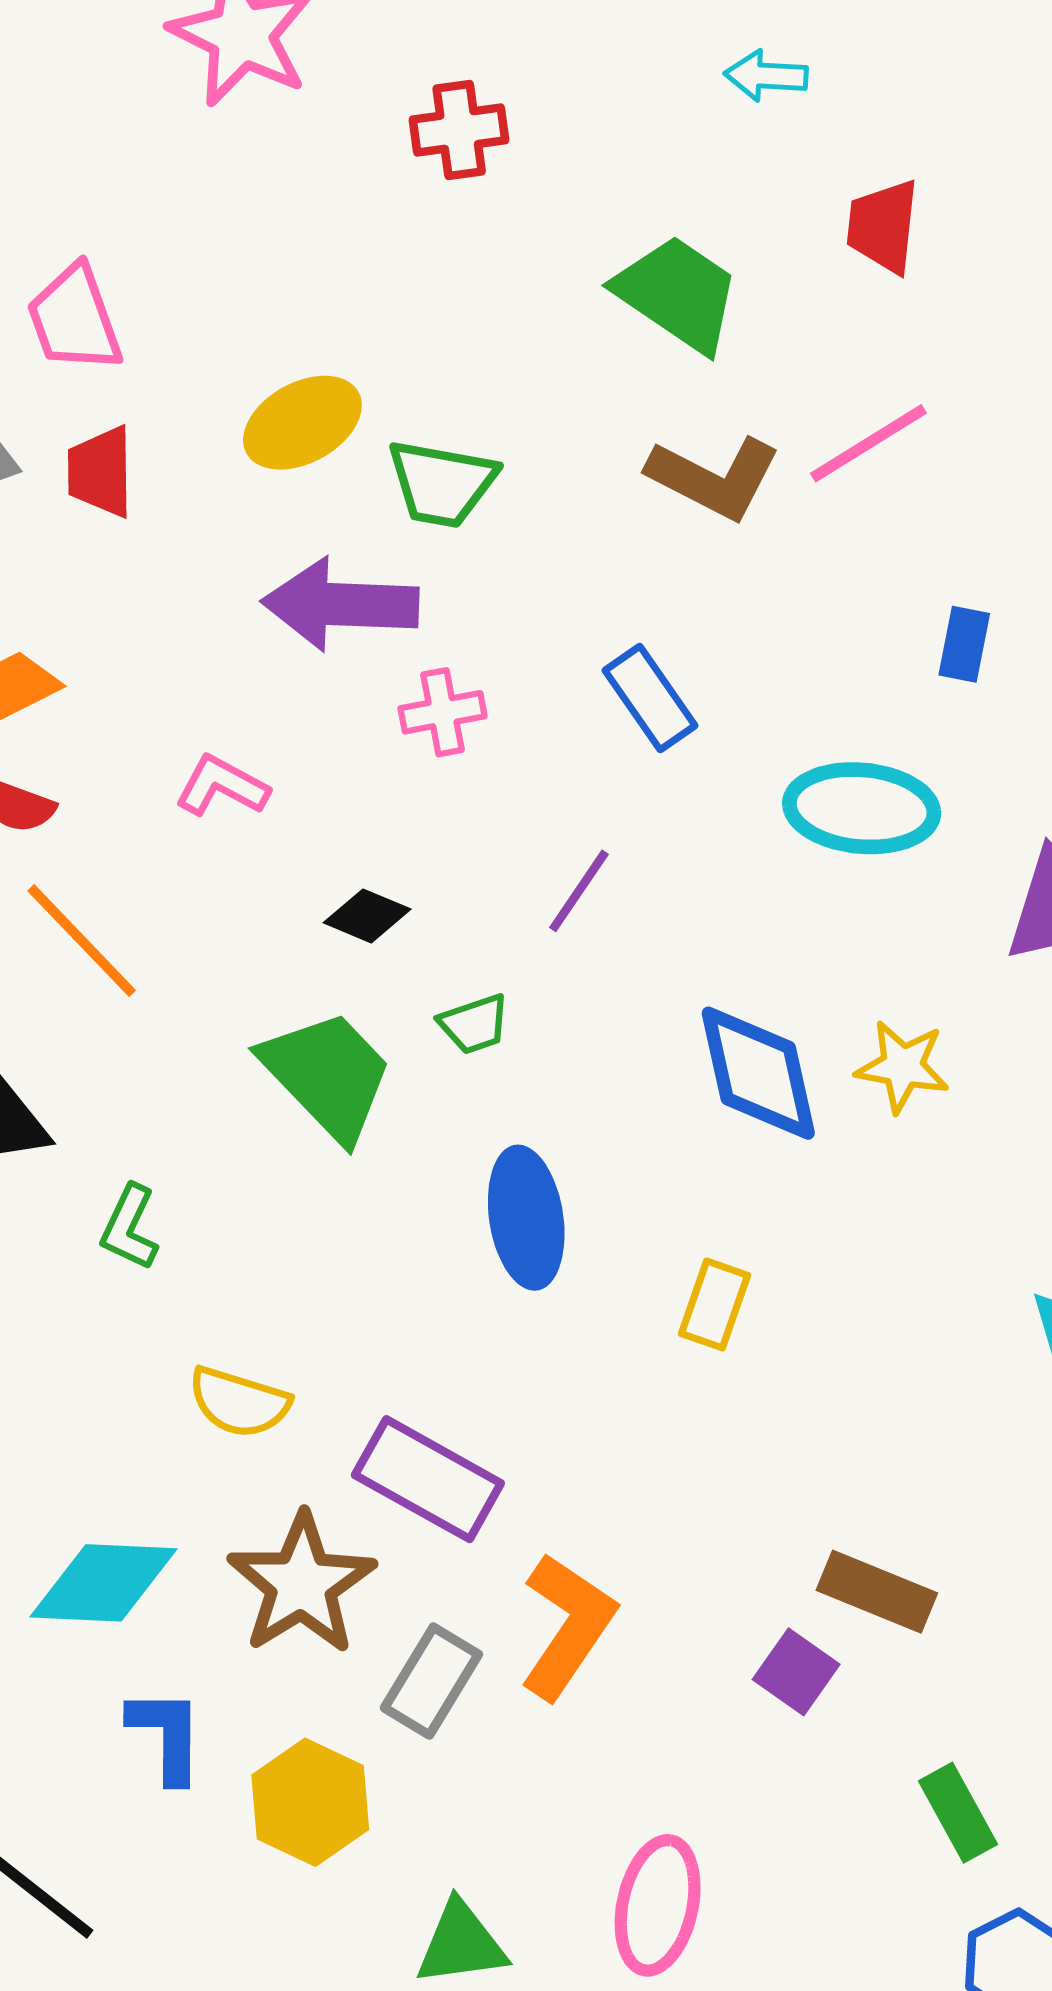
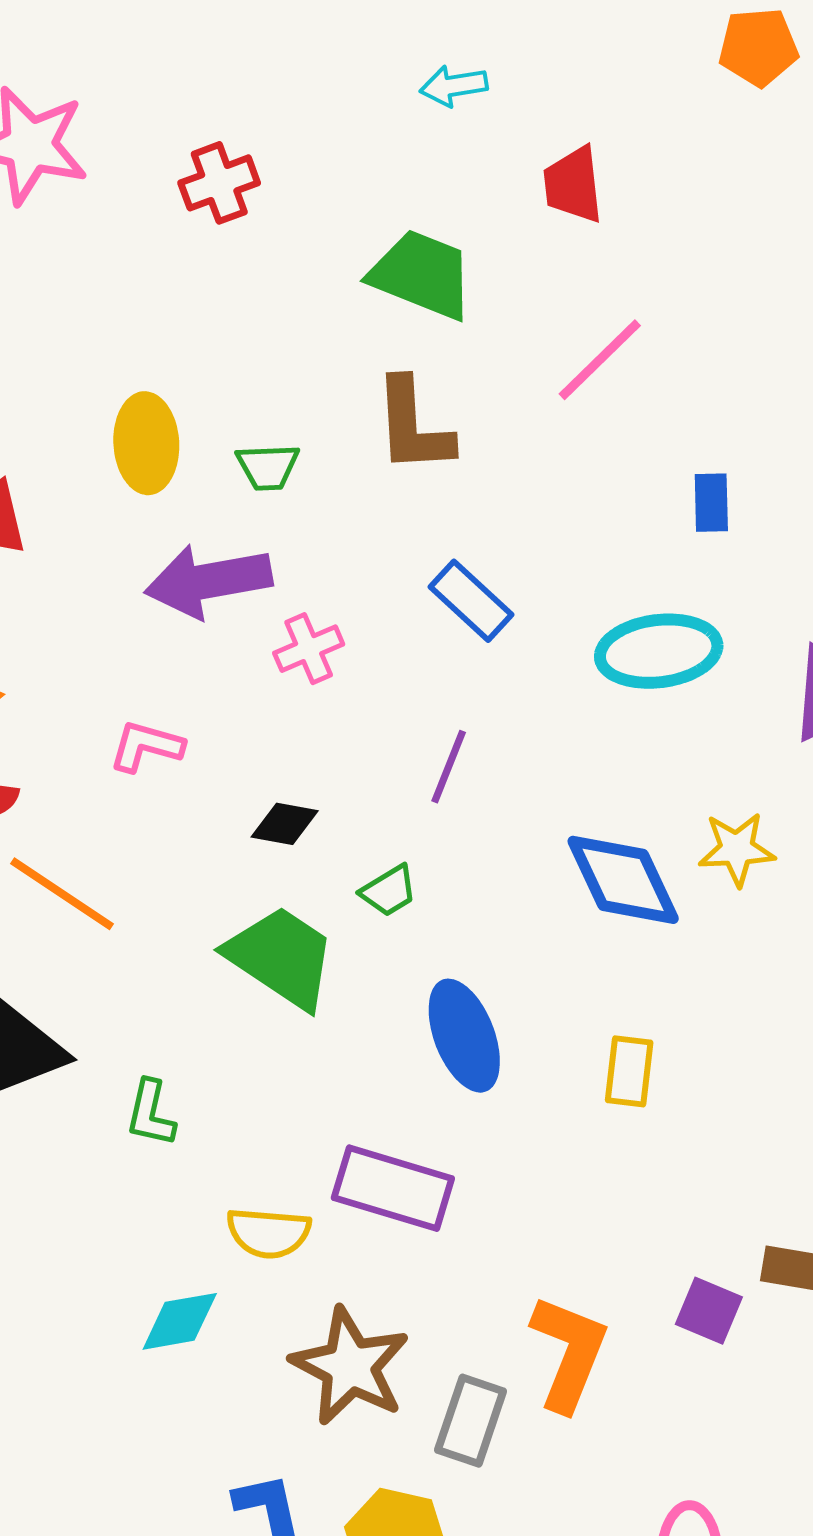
yellow ellipse: (302, 423) -> (146, 443), turned -52
brown L-shape: (714, 478) -> (413, 426), moved, turned 72
green trapezoid: (442, 483) -> (268, 467), size x0.7
purple rectangle: (428, 1479) -> (393, 1188), moved
cyan diamond: (103, 1583) -> (180, 1321), moved, size x0.7
purple square: (796, 1672) -> (709, 1311), moved

